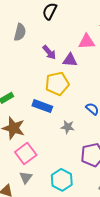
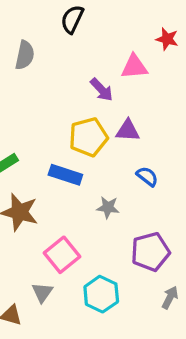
purple arrow: (49, 52) -> (102, 90), moved
purple triangle: (70, 60) -> (128, 131), moved
pink square: (26, 154) -> (62, 255), moved

